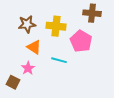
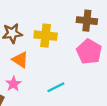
pink pentagon: (81, 41) -> (89, 52), moved
cyan line: (59, 60) -> (56, 87), moved, turned -42

